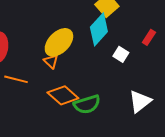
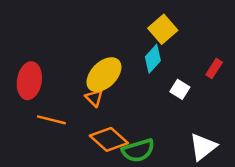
cyan diamond: (99, 29) -> (153, 59), size x0.7

